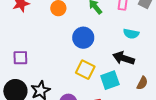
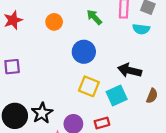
cyan semicircle: (131, 34) -> (141, 29), moved
purple square: (20, 58) -> (12, 67), moved

